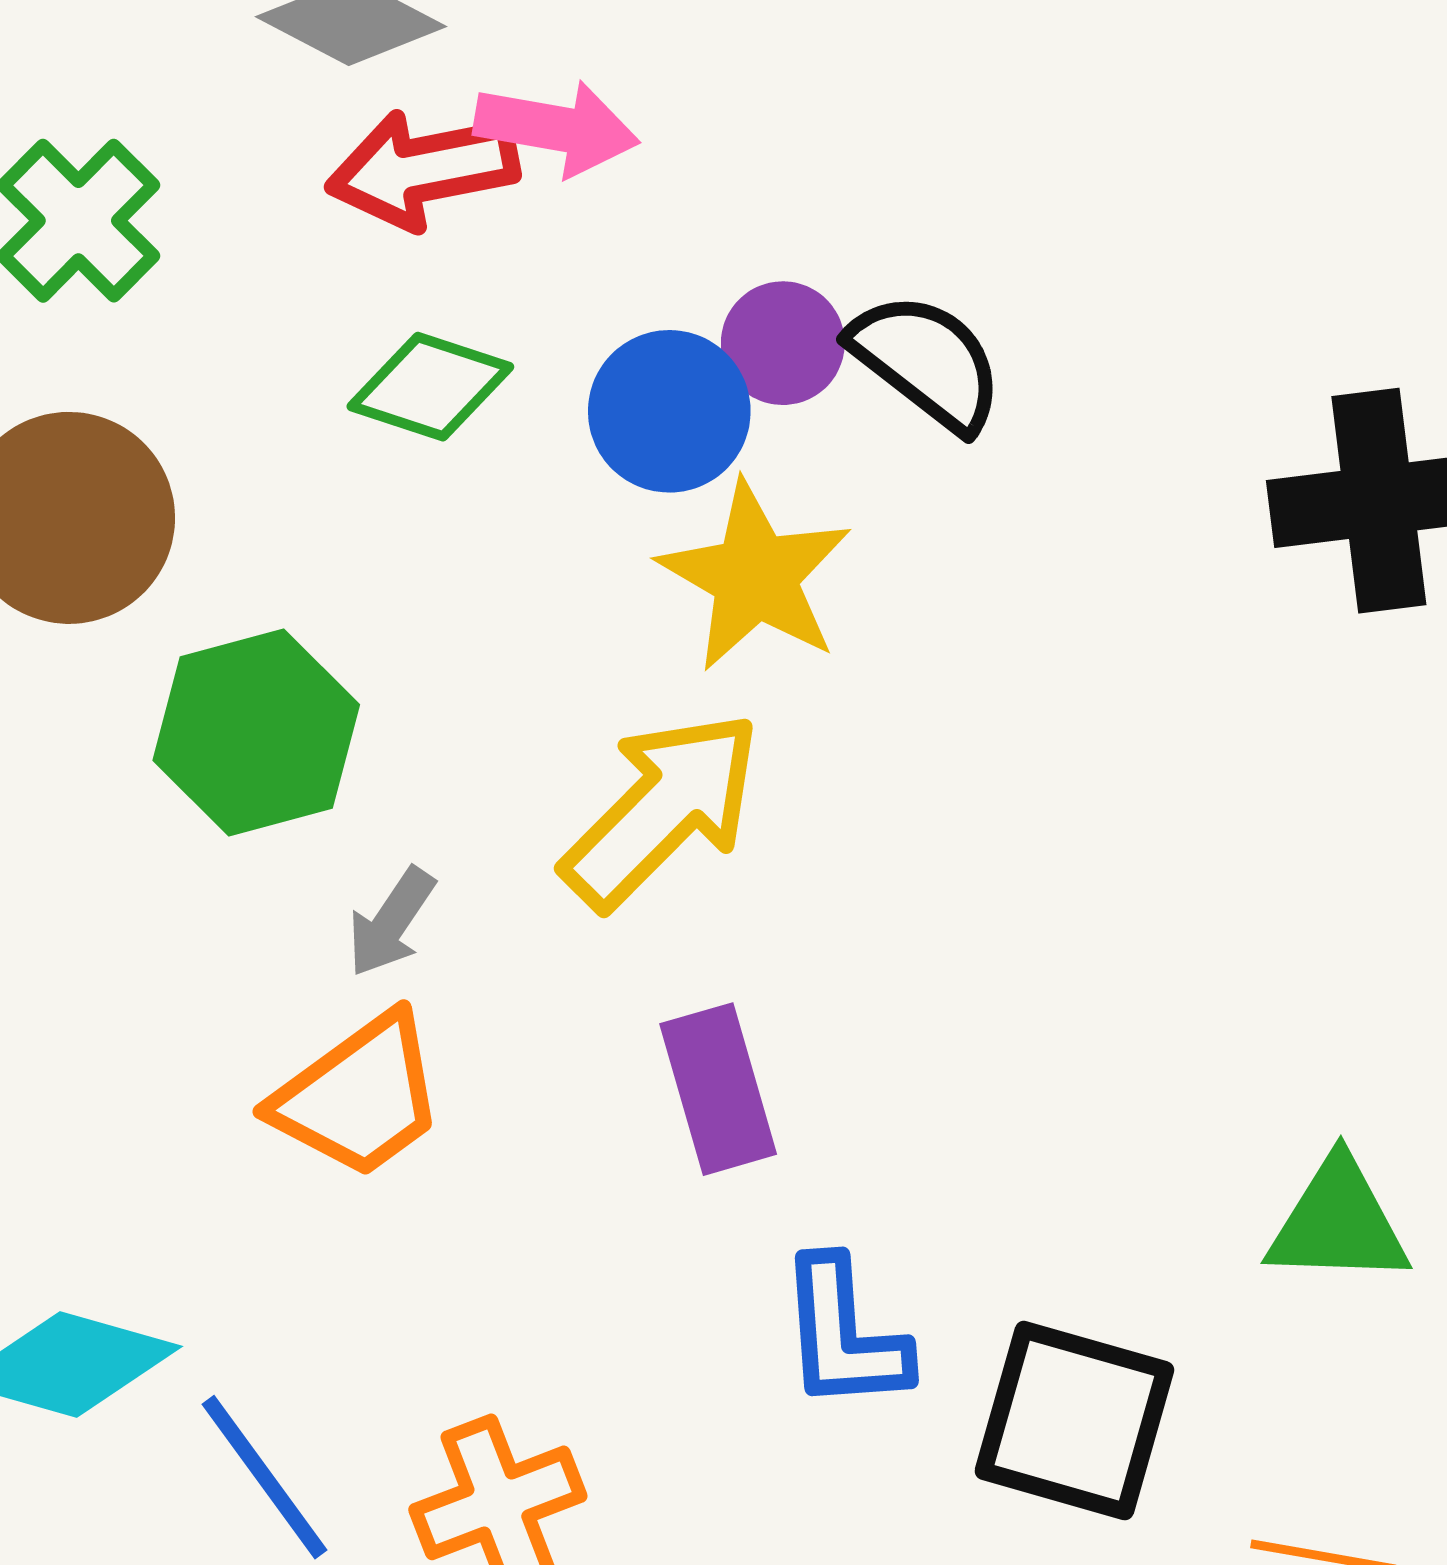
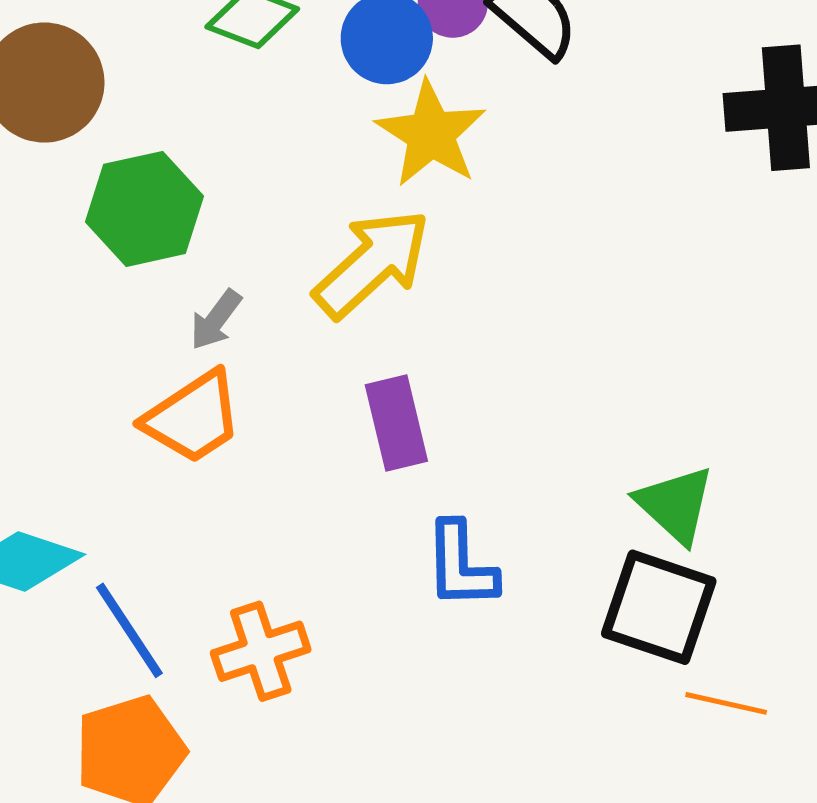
green triangle: (1338, 1222) -> (675, 505), moved, turned 38
black square: (1074, 1421) -> (659, 607), moved

